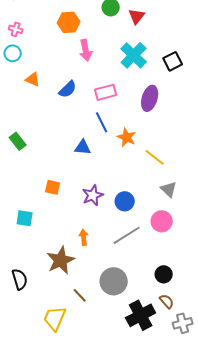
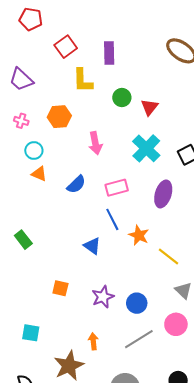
orange hexagon: (69, 22) -> (59, 117), moved
cyan circle: (13, 53) -> (34, 151), moved
blue triangle: (83, 147) -> (92, 246), turned 30
cyan square: (25, 218) -> (31, 333), moved

